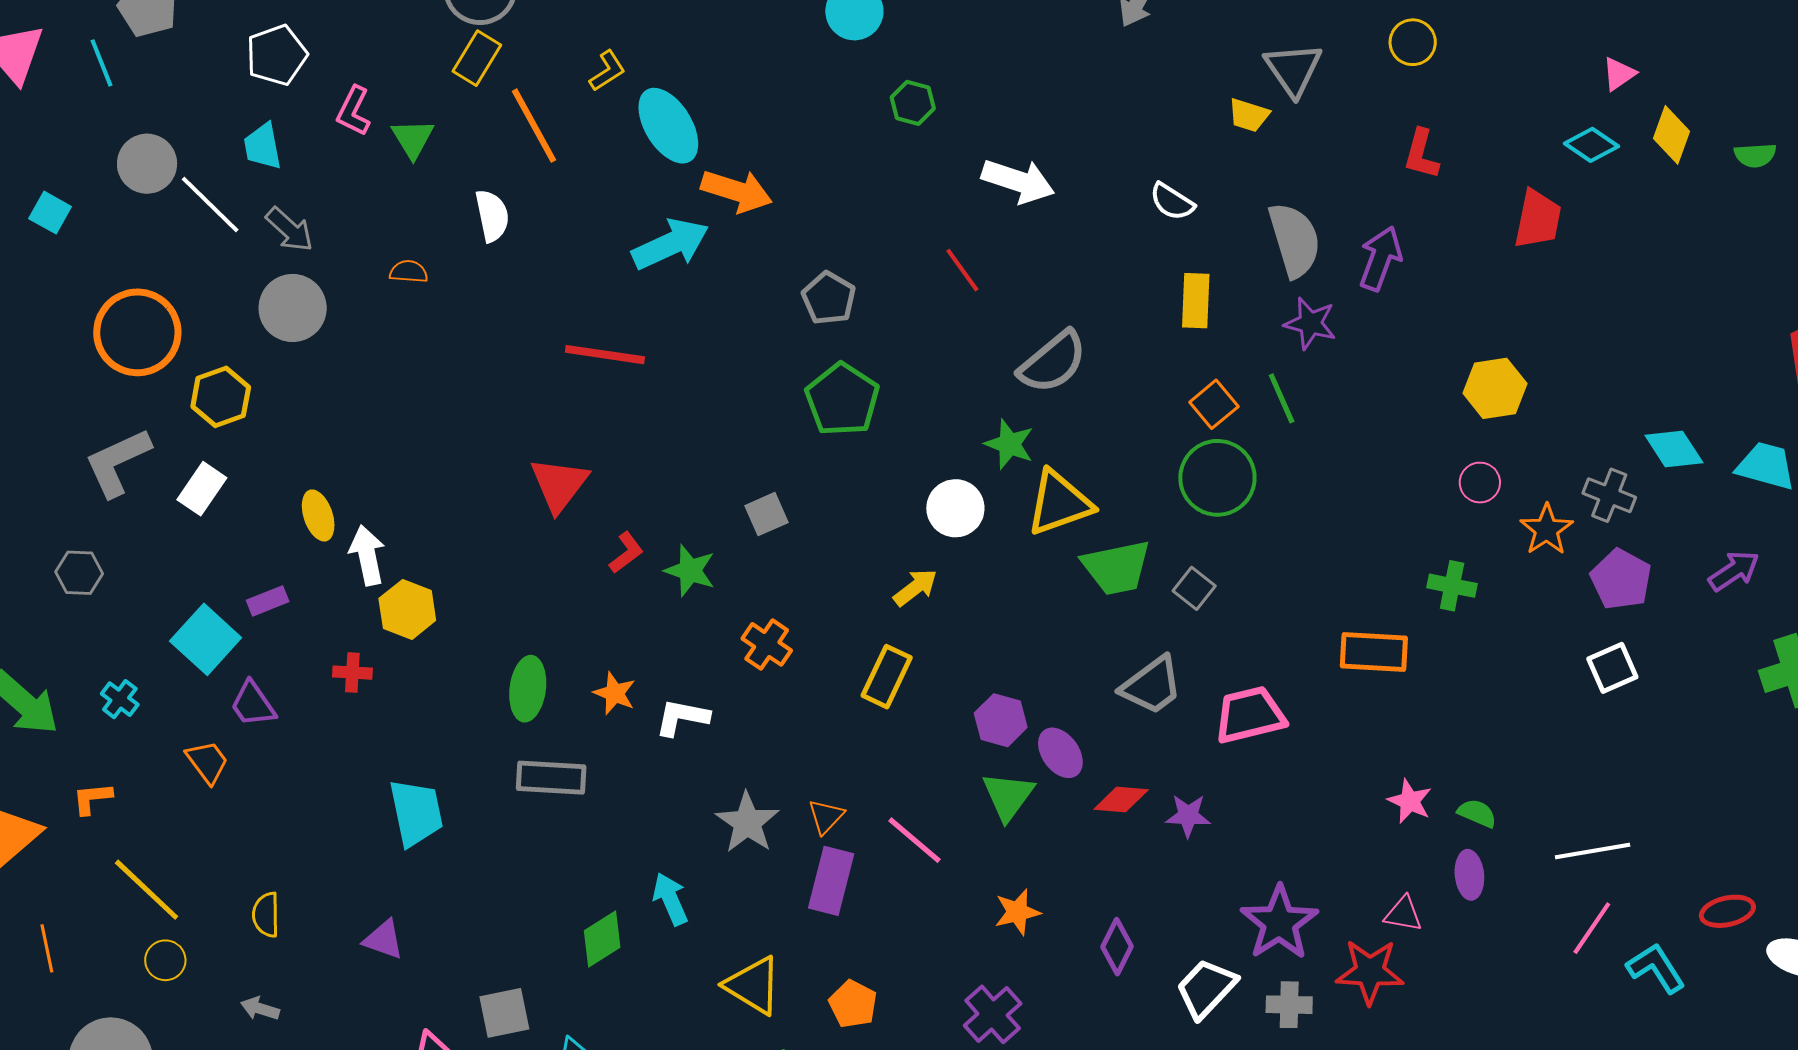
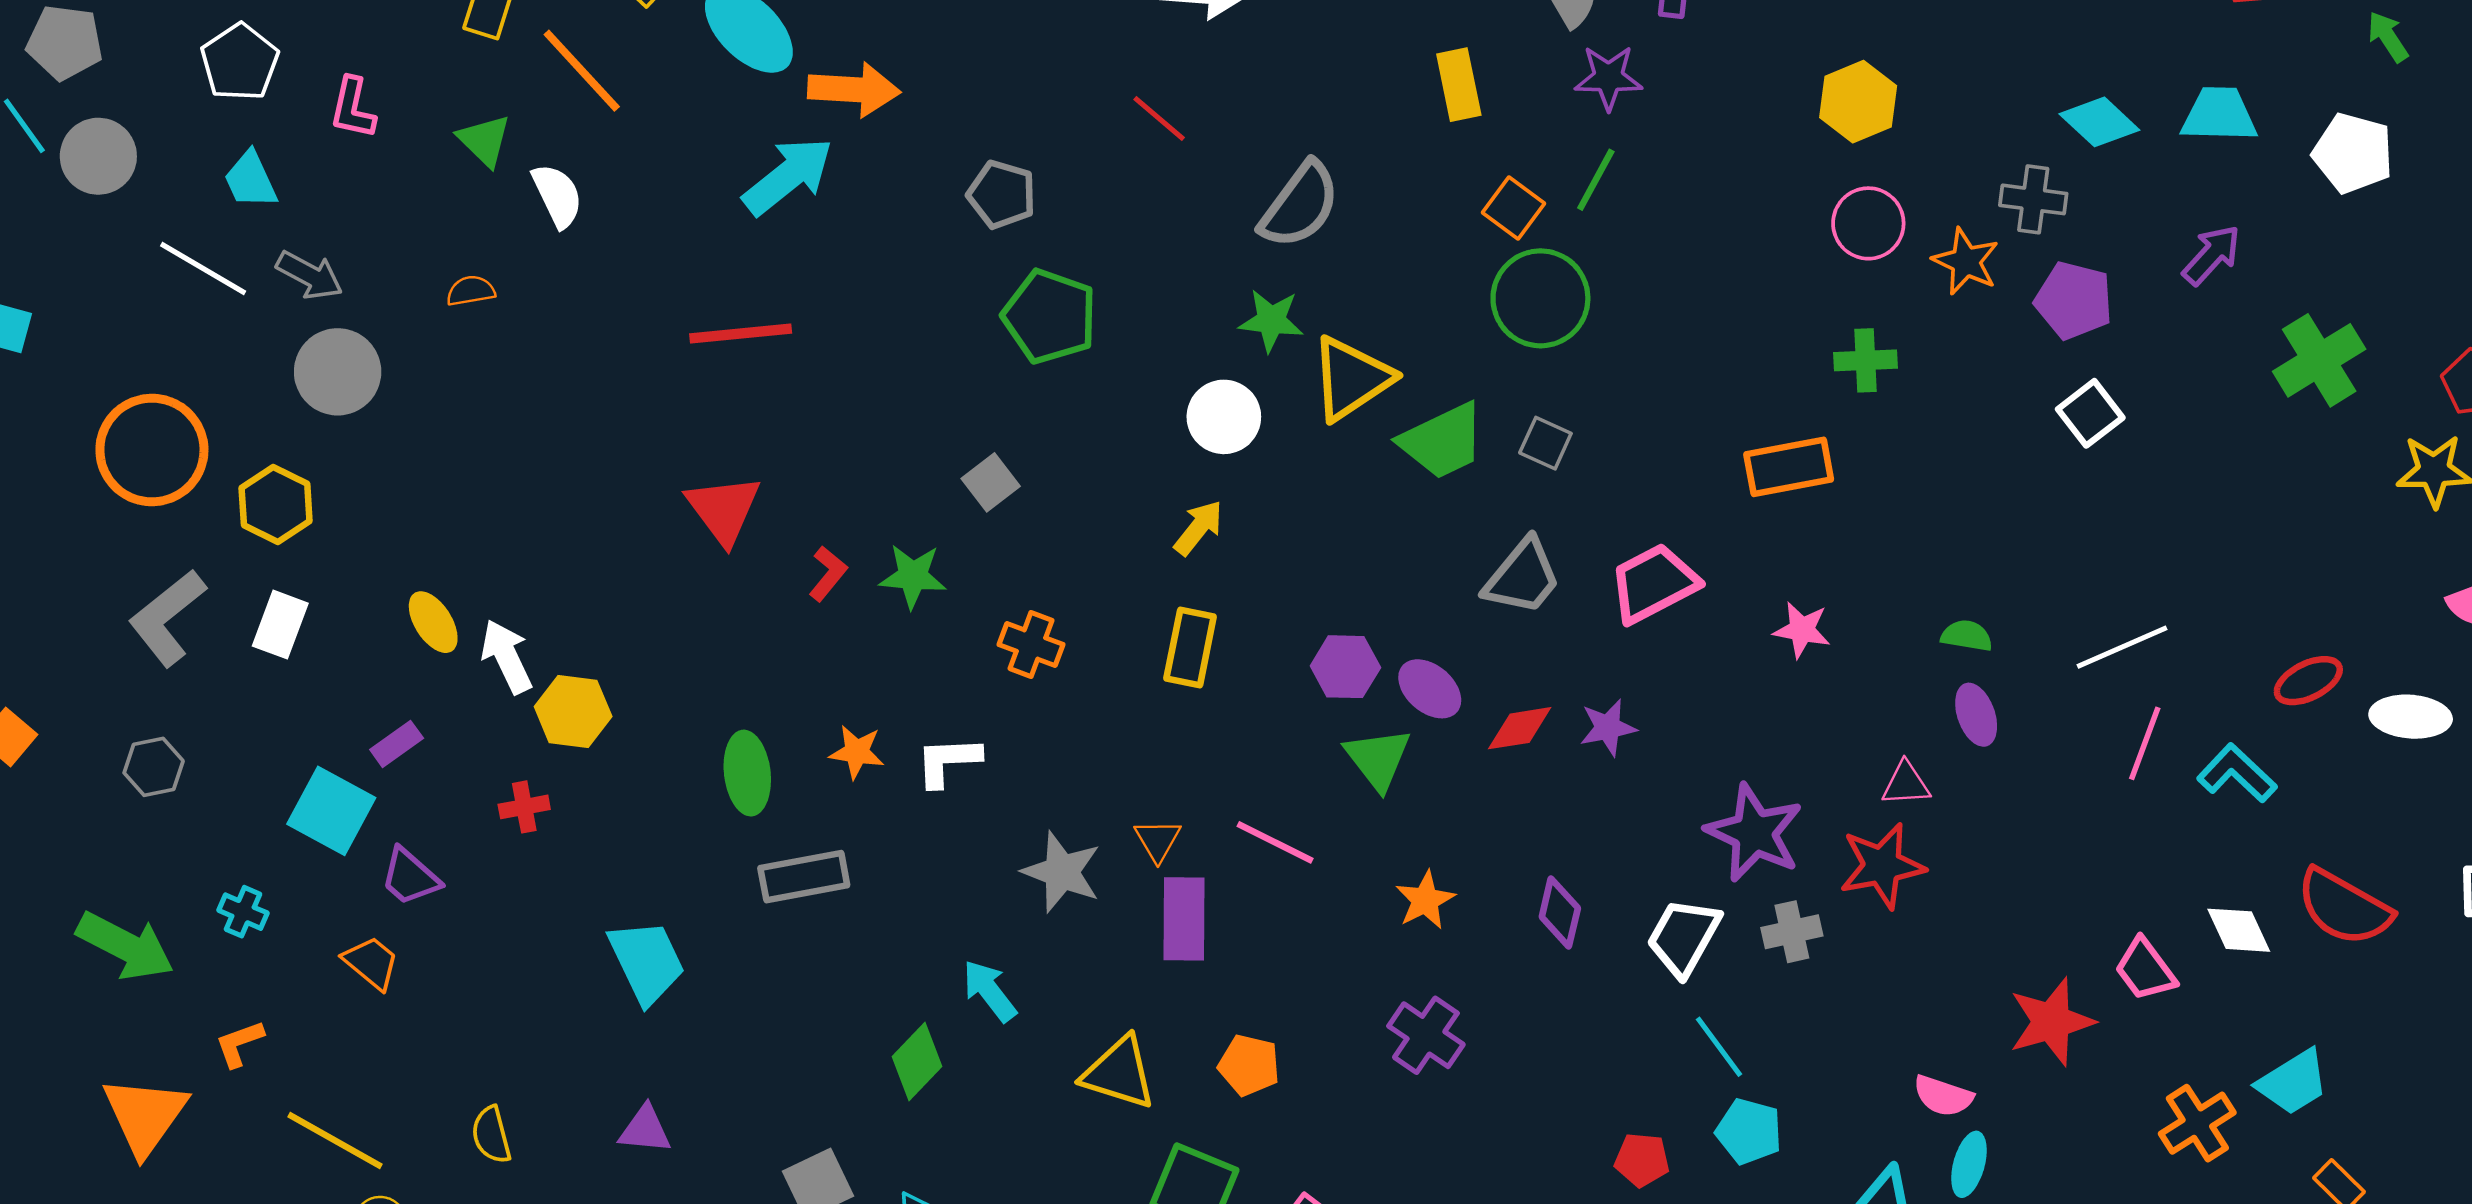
green triangle: (413, 139) -> (484, 140), moved
gray circle: (147, 164) -> (98, 156), moved
green line: (1282, 398) -> (1596, 180), turned 66
pink circle: (1480, 483) -> (1868, 223), size x1.4
pink star: (1410, 801) -> (1802, 630), moved

